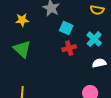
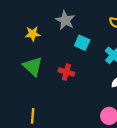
red cross: (69, 48) -> (66, 72), moved, turned 32

